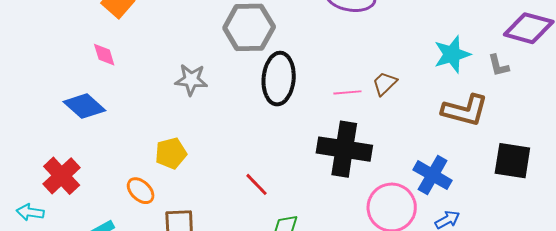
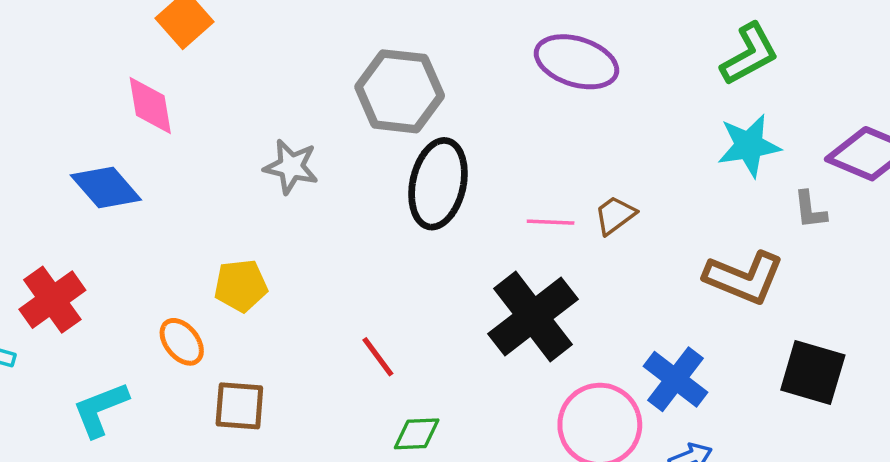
cyan star: (452, 54) -> (749, 146), moved
pink diamond: (104, 55) -> (150, 106), size x1.4
black cross: (344, 149) -> (533, 317), turned 36

